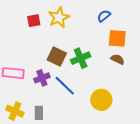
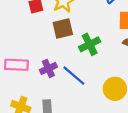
brown square: (57, 56) -> (63, 29), moved, turned -36

